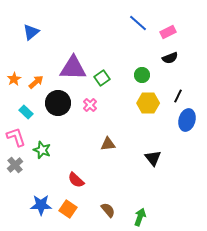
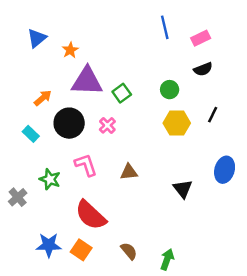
blue line: (138, 23) -> (165, 27), turned 36
orange star: (14, 79) -> (70, 50), moved
blue ellipse: (187, 120) -> (225, 170), moved
pink L-shape: (16, 137) -> (86, 165), moved
red semicircle: (76, 180) -> (91, 215), size x1.6

